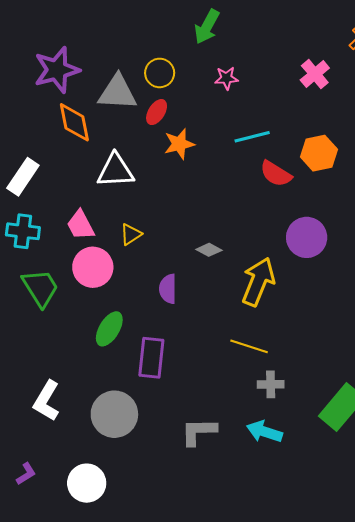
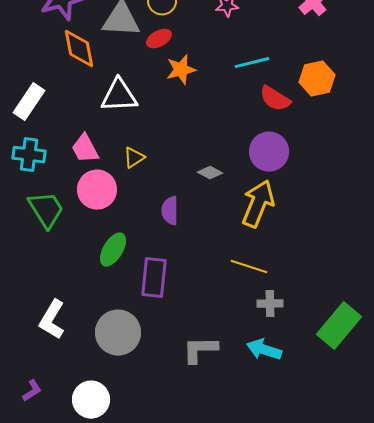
red ellipse: (157, 112) -> (159, 39), turned 30
purple circle: (307, 237) -> (269, 152), moved

